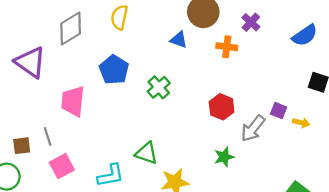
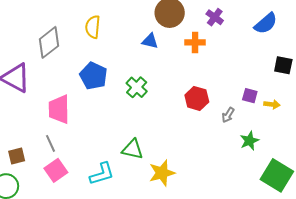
gray arrow: (253, 128) -> (228, 115), size x0.6
gray line: (48, 136) -> (50, 143), moved
green star: (224, 157) -> (249, 141), moved

